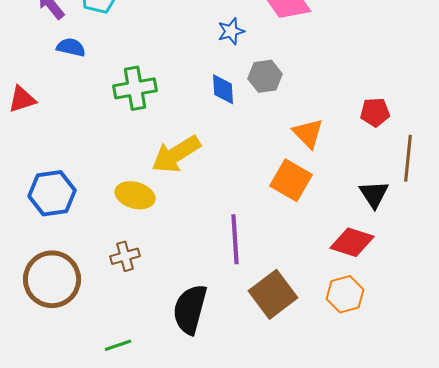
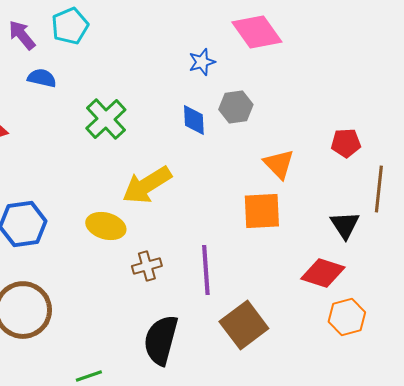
green cross: (135, 88) -> (106, 119), turned -33
orange square: (291, 180) -> (262, 211), turned -33
brown cross: (125, 256) -> (147, 266), moved
orange hexagon: (345, 294) -> (347, 317), moved

